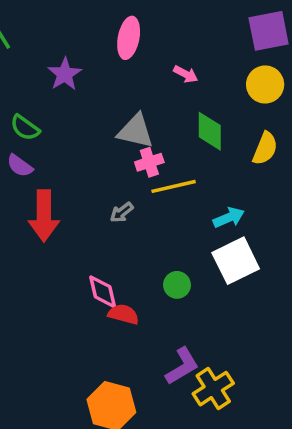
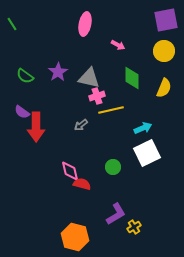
purple star: (65, 74) -> (58, 72), moved
purple semicircle: (20, 166) -> (22, 112), moved
yellow cross: (213, 389) -> (134, 227), size x0.6

